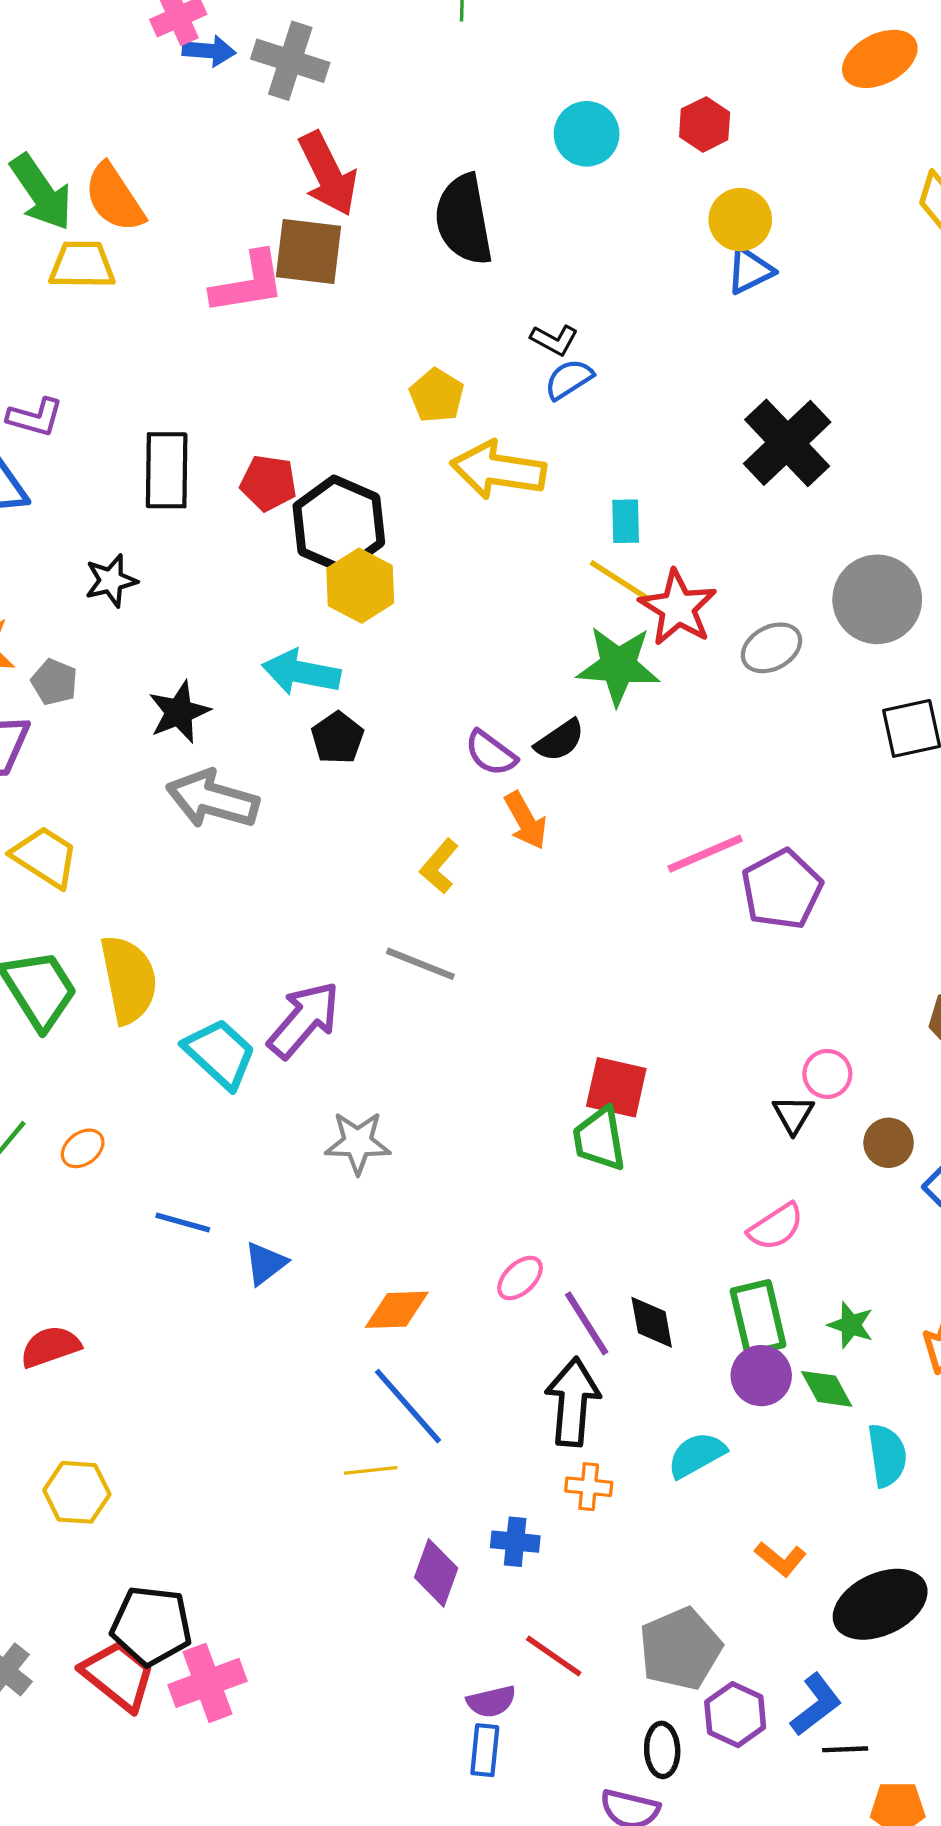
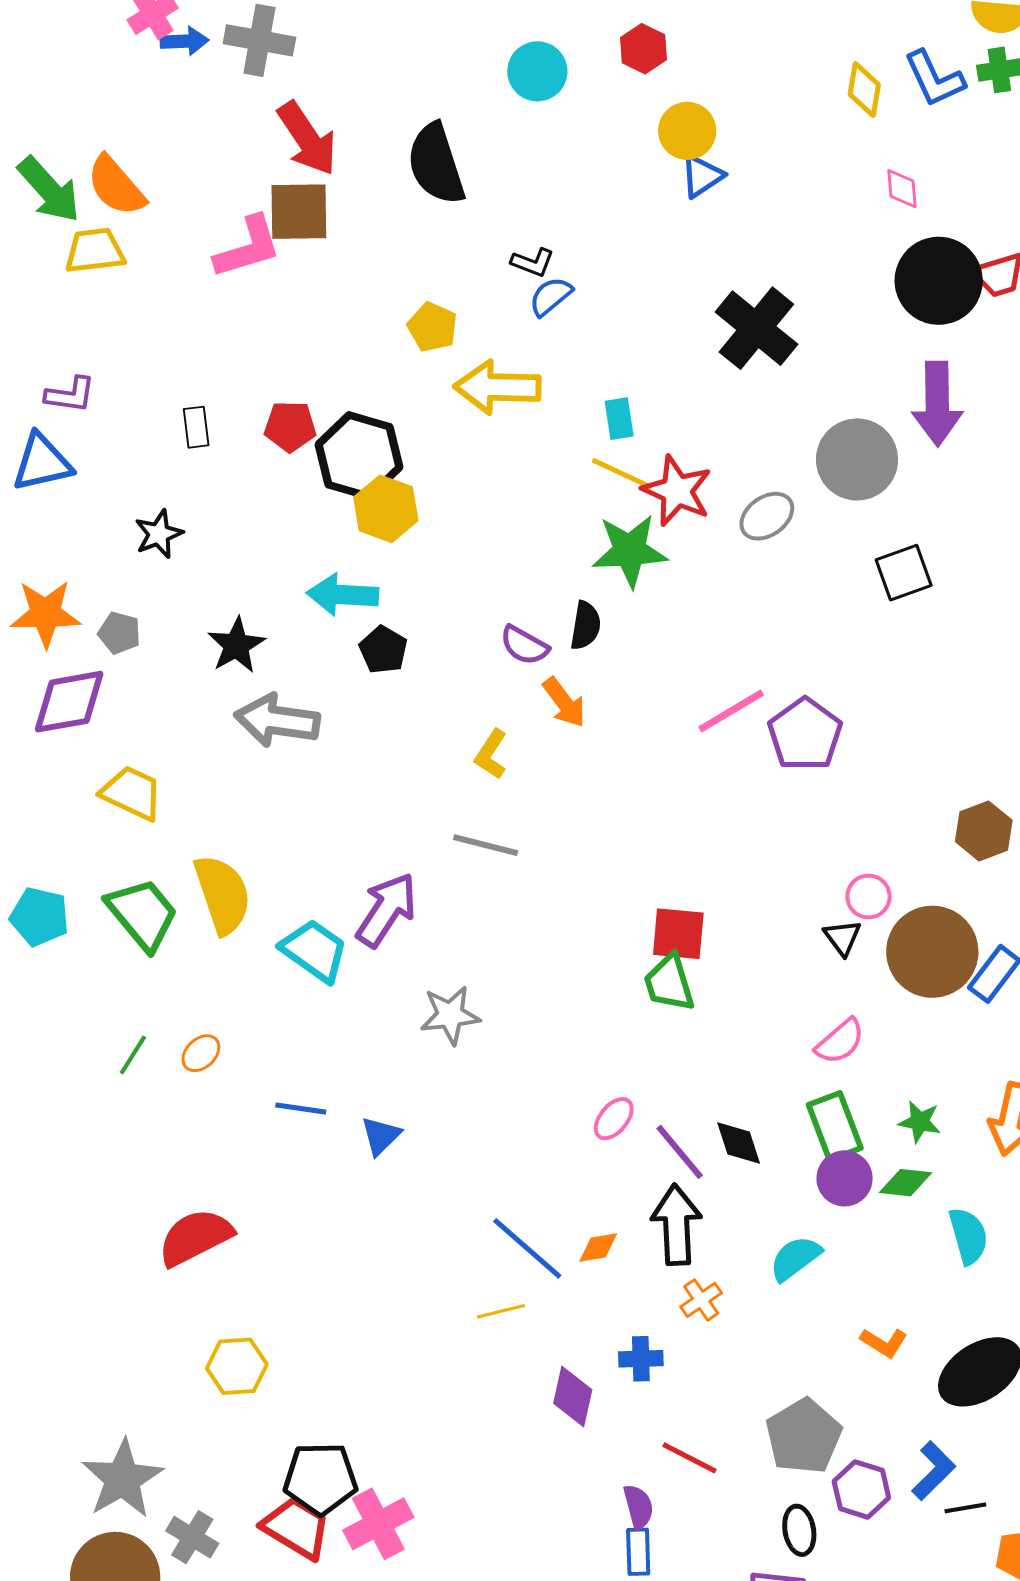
black rectangle: (167, 470) -> (196, 427), size x0.6
black semicircle: (560, 740) -> (585, 626), turned -39
brown circle: (889, 1143) -> (932, 952), size x2.0
orange diamond: (397, 1310) -> (598, 1248), moved, size x0.7
red semicircle: (50, 1347) -> (195, 1237), size x1.4
green diamond: (827, 1389) -> (906, 1183), turned -48
orange cross: (589, 1487) -> (701, 1300), turned -33
purple semicircle: (491, 1701) -> (638, 1507), turned -84

